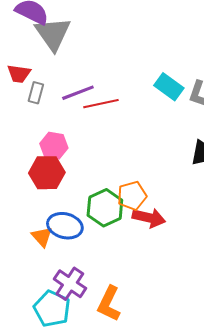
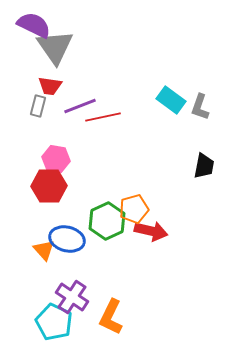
red trapezoid: (19, 74) -> (50, 86), moved

